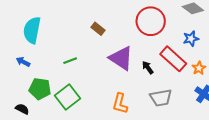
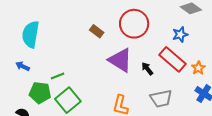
red circle: (151, 21) -> (134, 24), moved
blue star: (191, 39) -> (180, 35), moved
green line: (70, 61) -> (58, 76), moved

